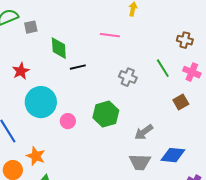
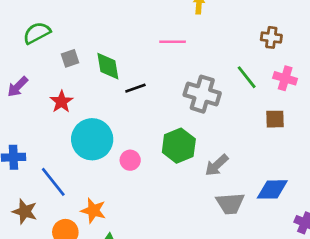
gray square: (31, 27) -> (70, 58), moved
gray cross: (128, 77) -> (202, 94), size x1.5
brown square: (181, 102) -> (275, 119), turned 35
gray arrow: (144, 132) -> (217, 165), moved

